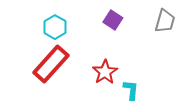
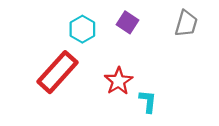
cyan hexagon: (55, 27) -> (82, 29), moved

